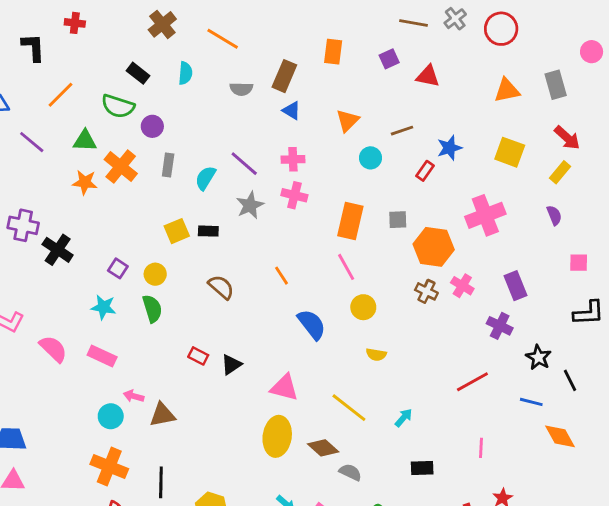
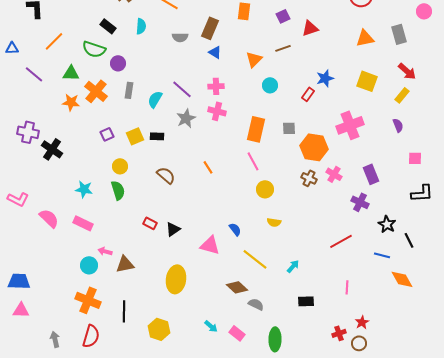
red triangle: (428, 76) -> (310, 28), turned -30
brown line: (402, 131) -> (283, 48), moved
purple square: (118, 268) -> (107, 134), moved, turned 32
blue semicircle: (312, 324) -> (235, 229), moved, size x0.6
yellow ellipse: (277, 436) -> (176, 279), moved

